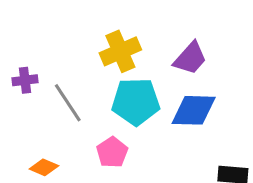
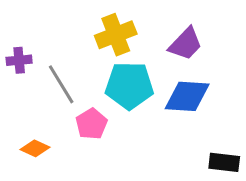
pink pentagon: (112, 152) -> (91, 124), moved

